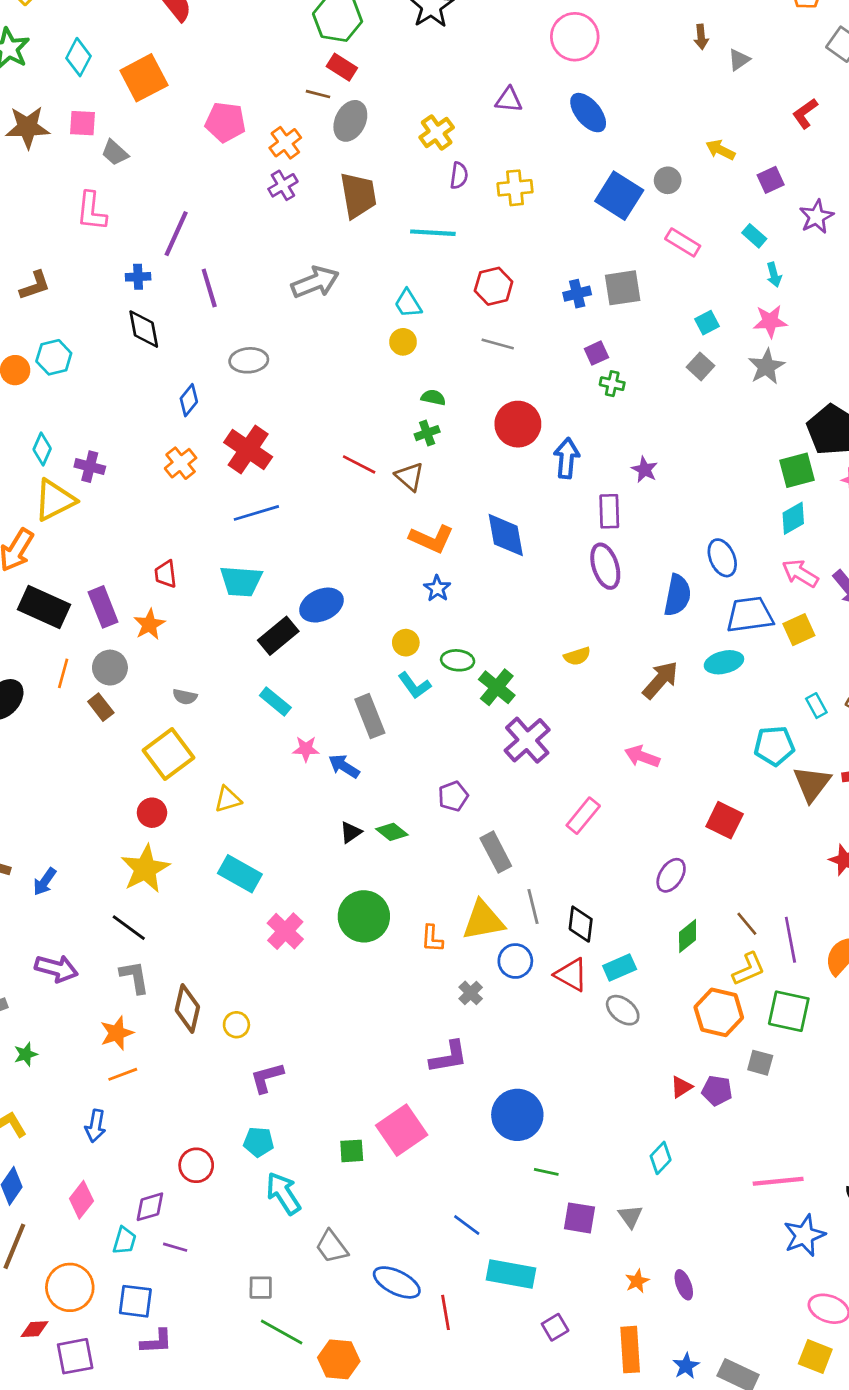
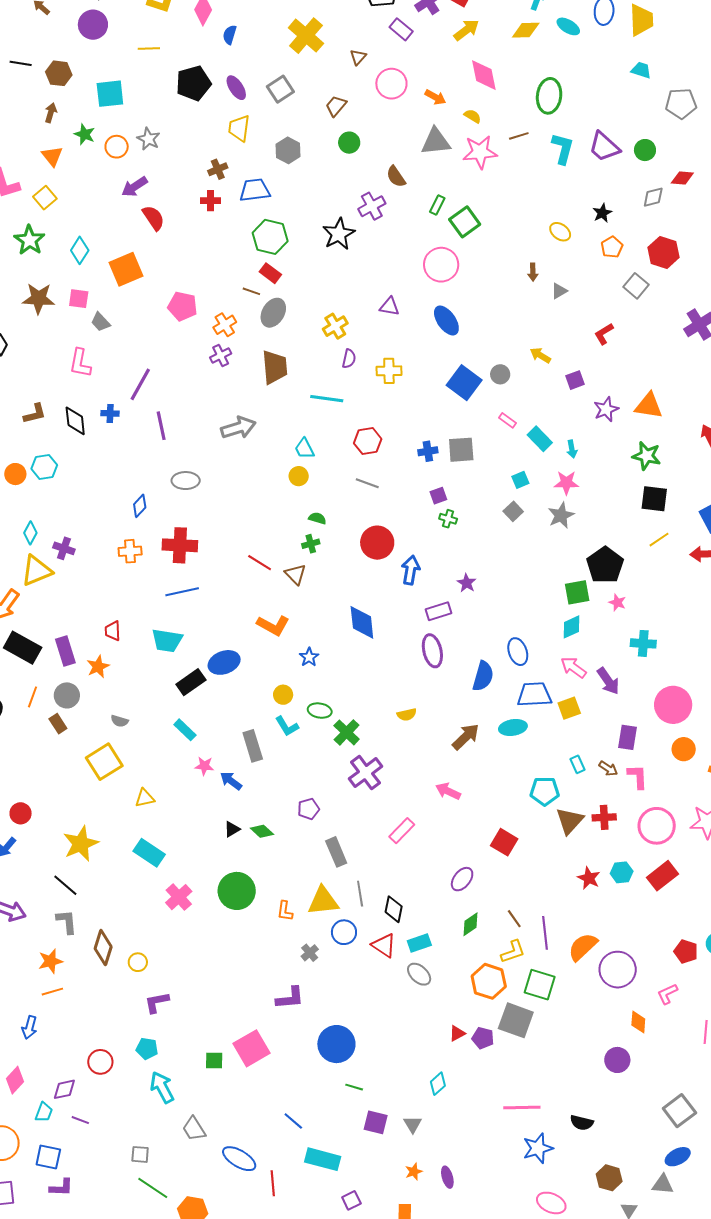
cyan rectangle: (754, 236) -> (540, 439), moved, size x1.4
pink rectangle: (683, 242) -> (507, 420), size x0.7
black diamond: (144, 329) -> (75, 421), moved
red cross: (248, 450) -> (180, 545), turned -36
orange cross: (181, 463) -> (130, 551), turned 30
purple rectangle: (609, 511) -> (438, 611), turned 70
orange L-shape: (432, 539) -> (273, 625), moved
red circle: (152, 813) -> (21, 813), moved
gray square: (760, 1063) -> (516, 1020), size x1.8

